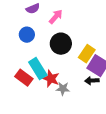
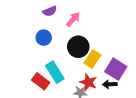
yellow rectangle: (87, 54) -> (92, 59), moved
red star: (51, 79) -> (88, 82), moved

